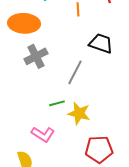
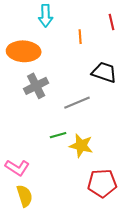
gray line: (75, 72) -> (77, 103), turned 40
pink L-shape: (43, 134) -> (17, 168), moved

